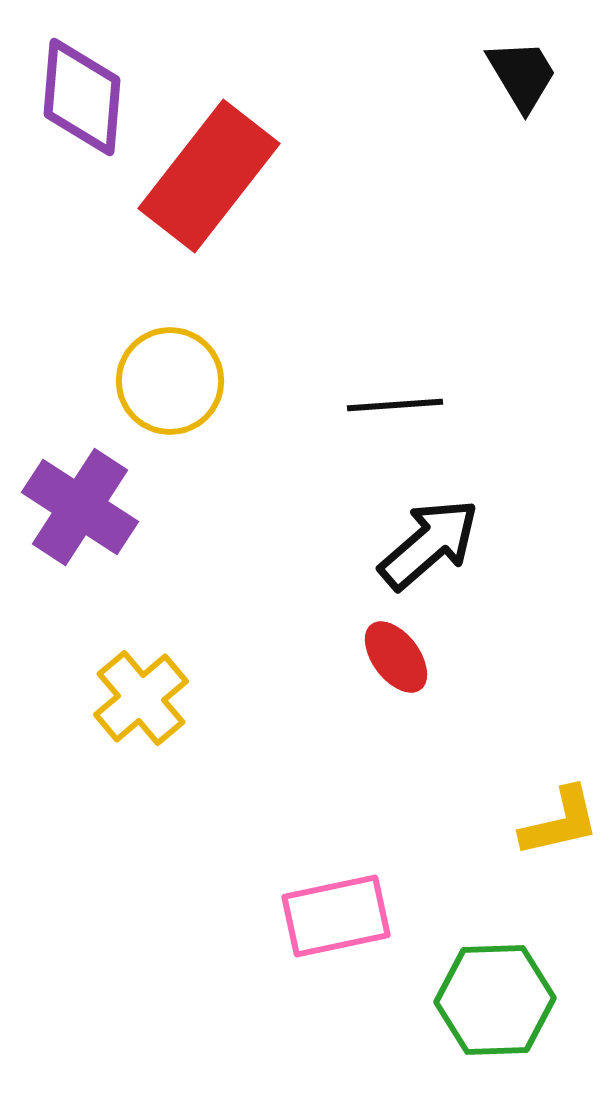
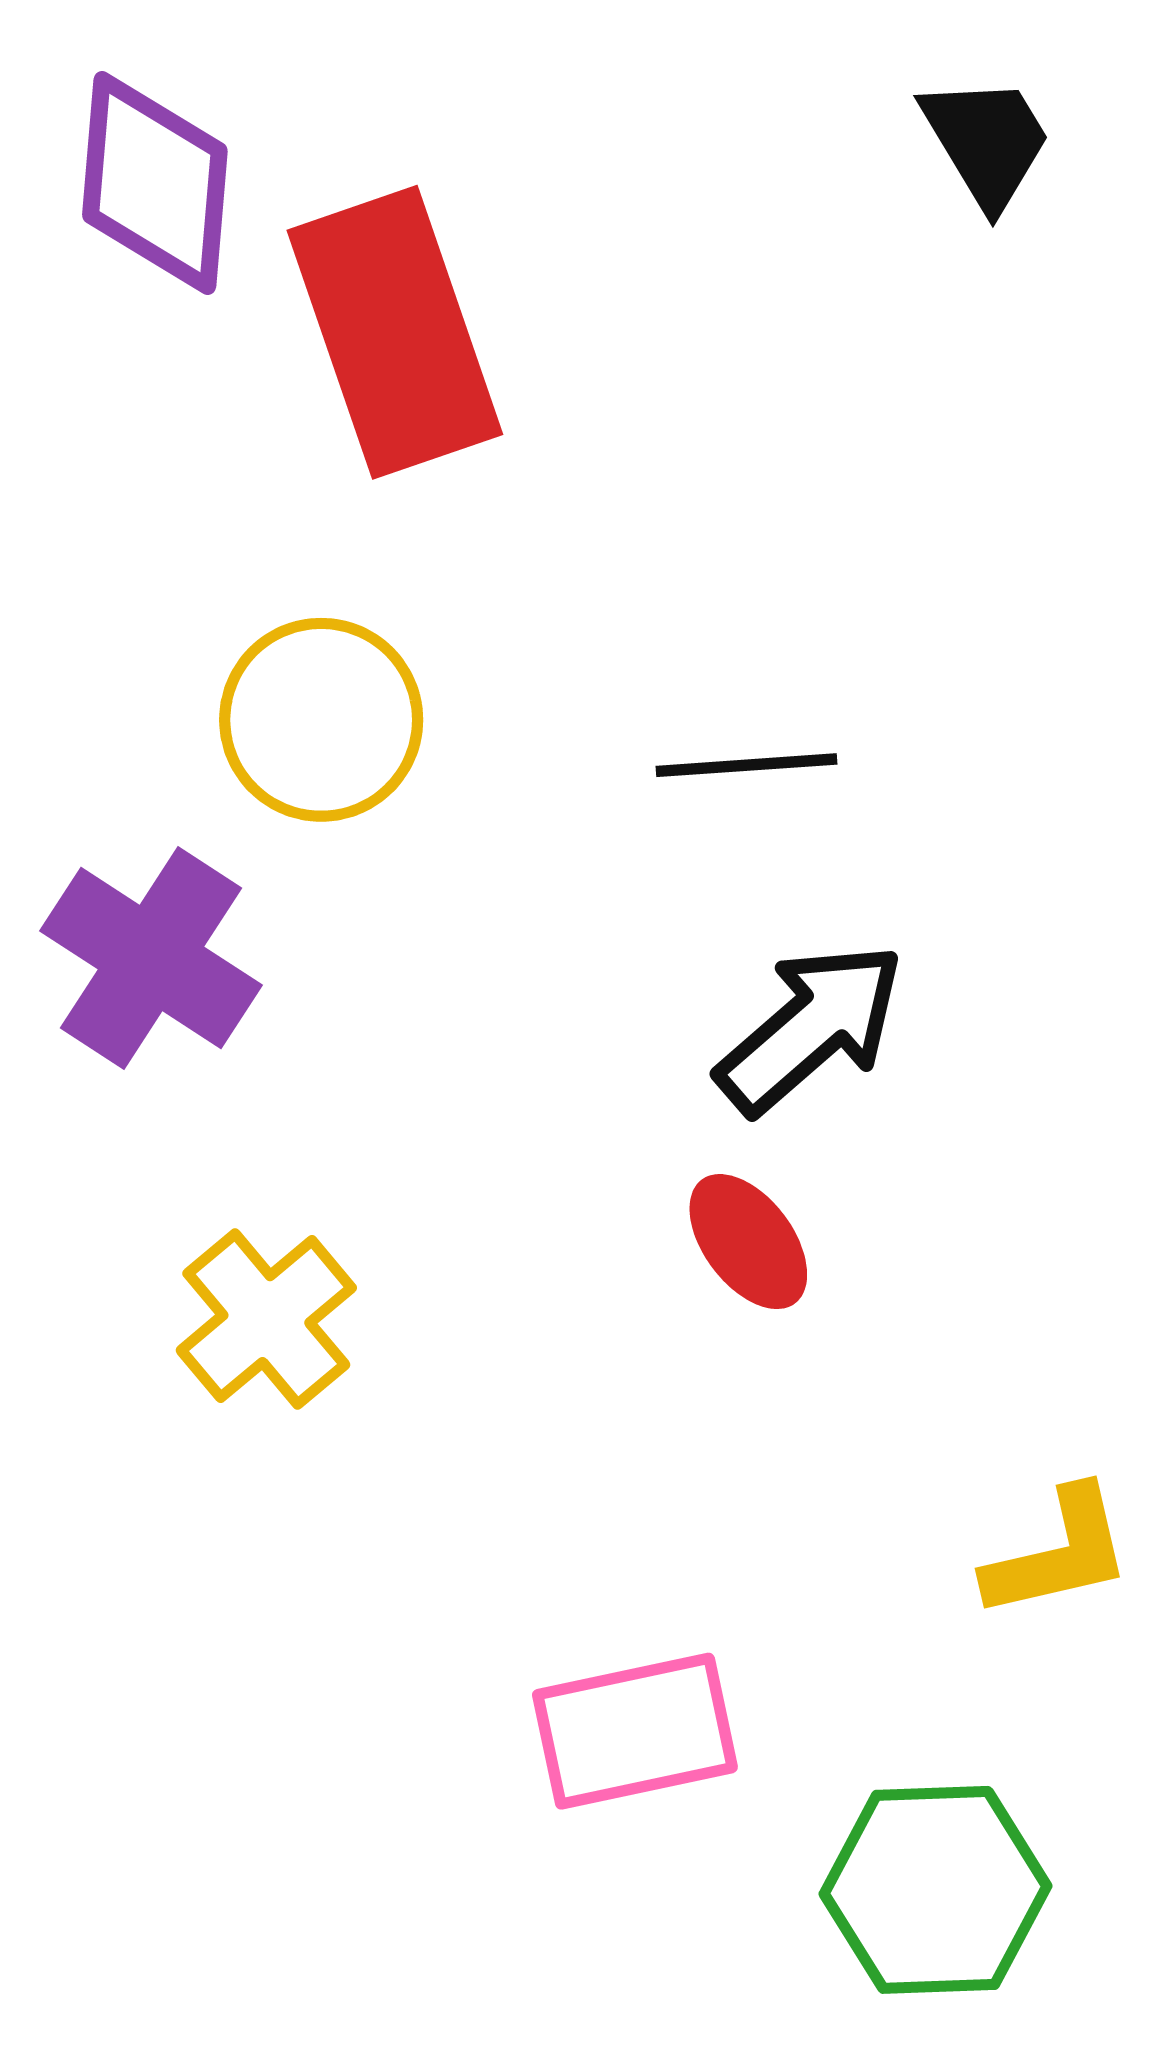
red rectangle: (209, 176) -> (395, 332), turned -57

